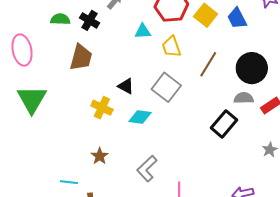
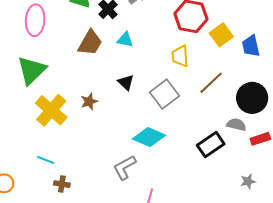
cyan triangle: (143, 31) -> (125, 40), moved
yellow cross: (102, 108) -> (51, 110), moved, size x1.5
cyan diamond: (140, 117) -> (149, 137), moved, size x1.4
brown star: (100, 156) -> (89, 101), moved

